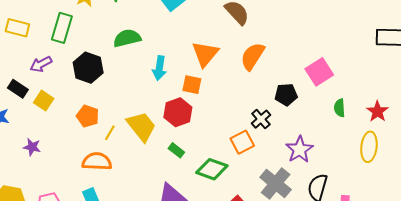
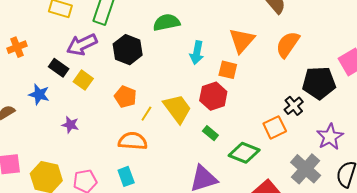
purple arrow: (41, 64) -> (82, 45), size x1.4
black pentagon: (286, 95) -> (319, 83), size x1.5

